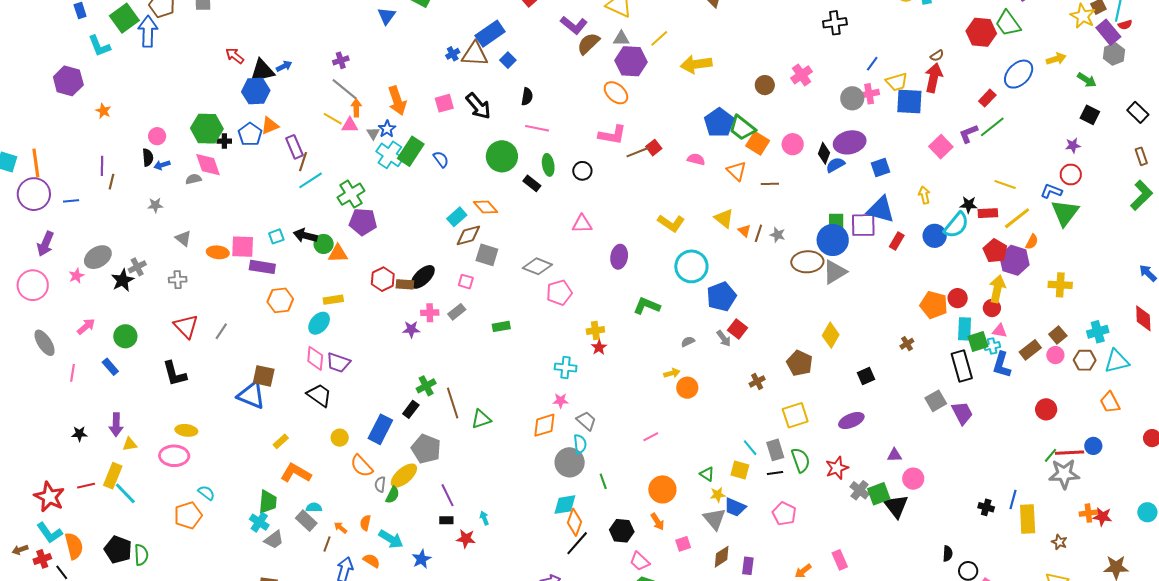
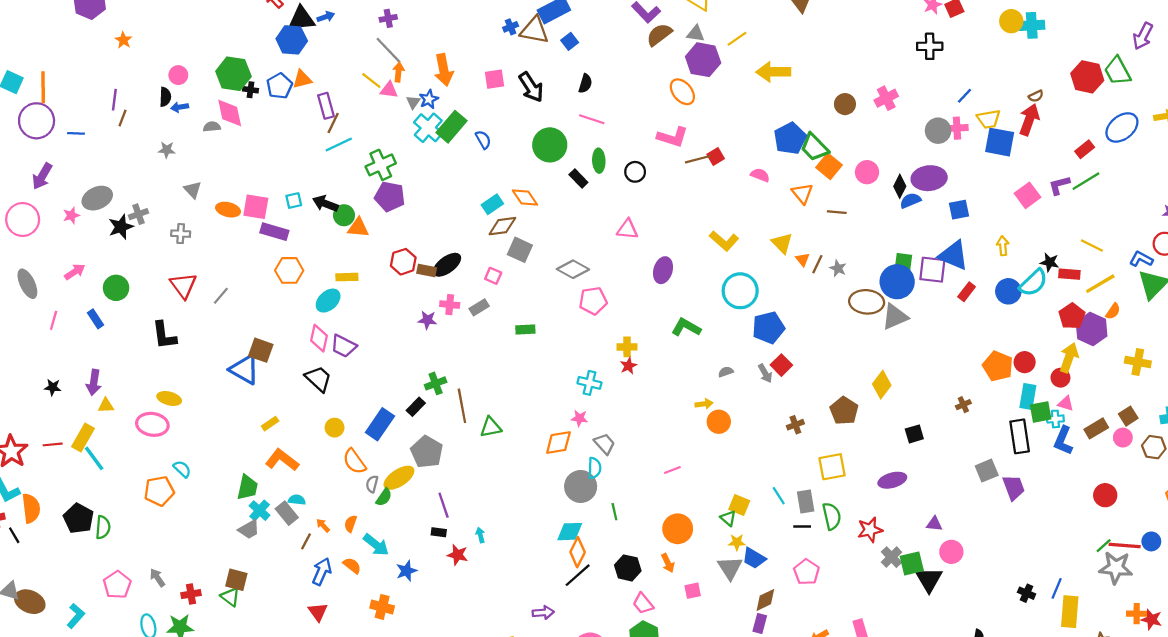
yellow square: (740, 470) -> (739, 505), moved
cyan cross: (259, 522) -> (260, 511), moved
brown diamond: (722, 557) -> (765, 600), moved

